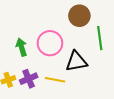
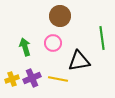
brown circle: (79, 16) -> (60, 16), moved
pink circle: (50, 43) -> (53, 43), size x0.7

